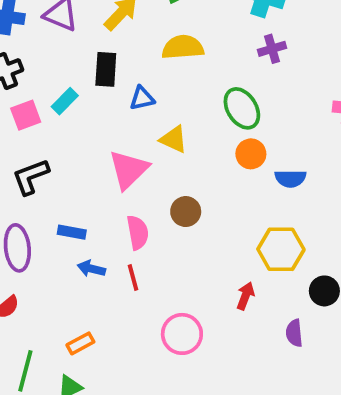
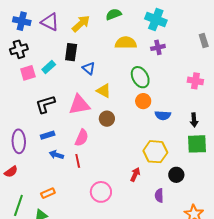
yellow semicircle: (183, 47) -> (126, 43), moved
blue triangle: (142, 98) -> (89, 68), turned 48
pink triangle: (129, 170) -> (79, 105), turned 30
black L-shape: (31, 177) -> (45, 104), moved
brown circle: (186, 212) -> (107, 119), moved
blue rectangle: (72, 232) -> (48, 135), turned -32
pink semicircle: (138, 232) -> (82, 138), turned 30

